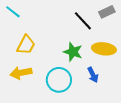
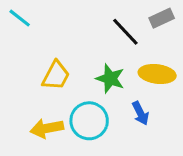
yellow trapezoid: (26, 45) -> (56, 76), moved
yellow arrow: (21, 73) -> (47, 128), moved

